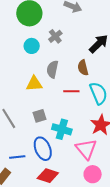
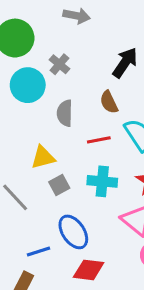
cyan circle: (32, 46) -> (28, 85), size x1.5
yellow triangle: (34, 84) -> (43, 157), moved
cyan cross: (62, 129) -> (102, 181), moved

